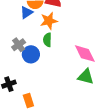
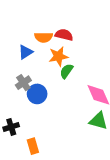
blue triangle: (27, 12) -> (26, 52), moved
green semicircle: (47, 40) -> (66, 71), moved, turned 32

